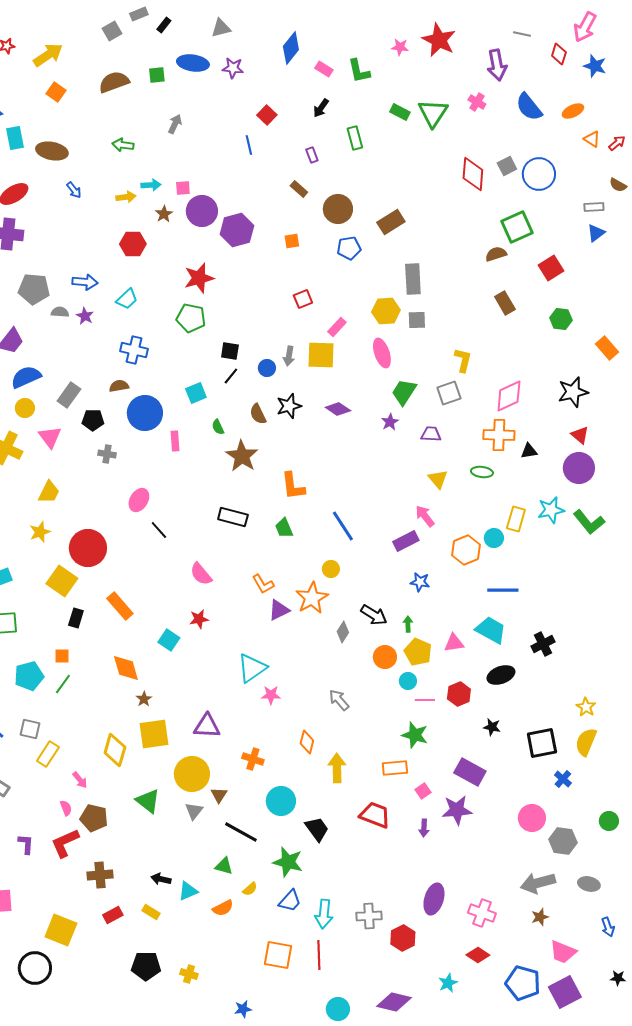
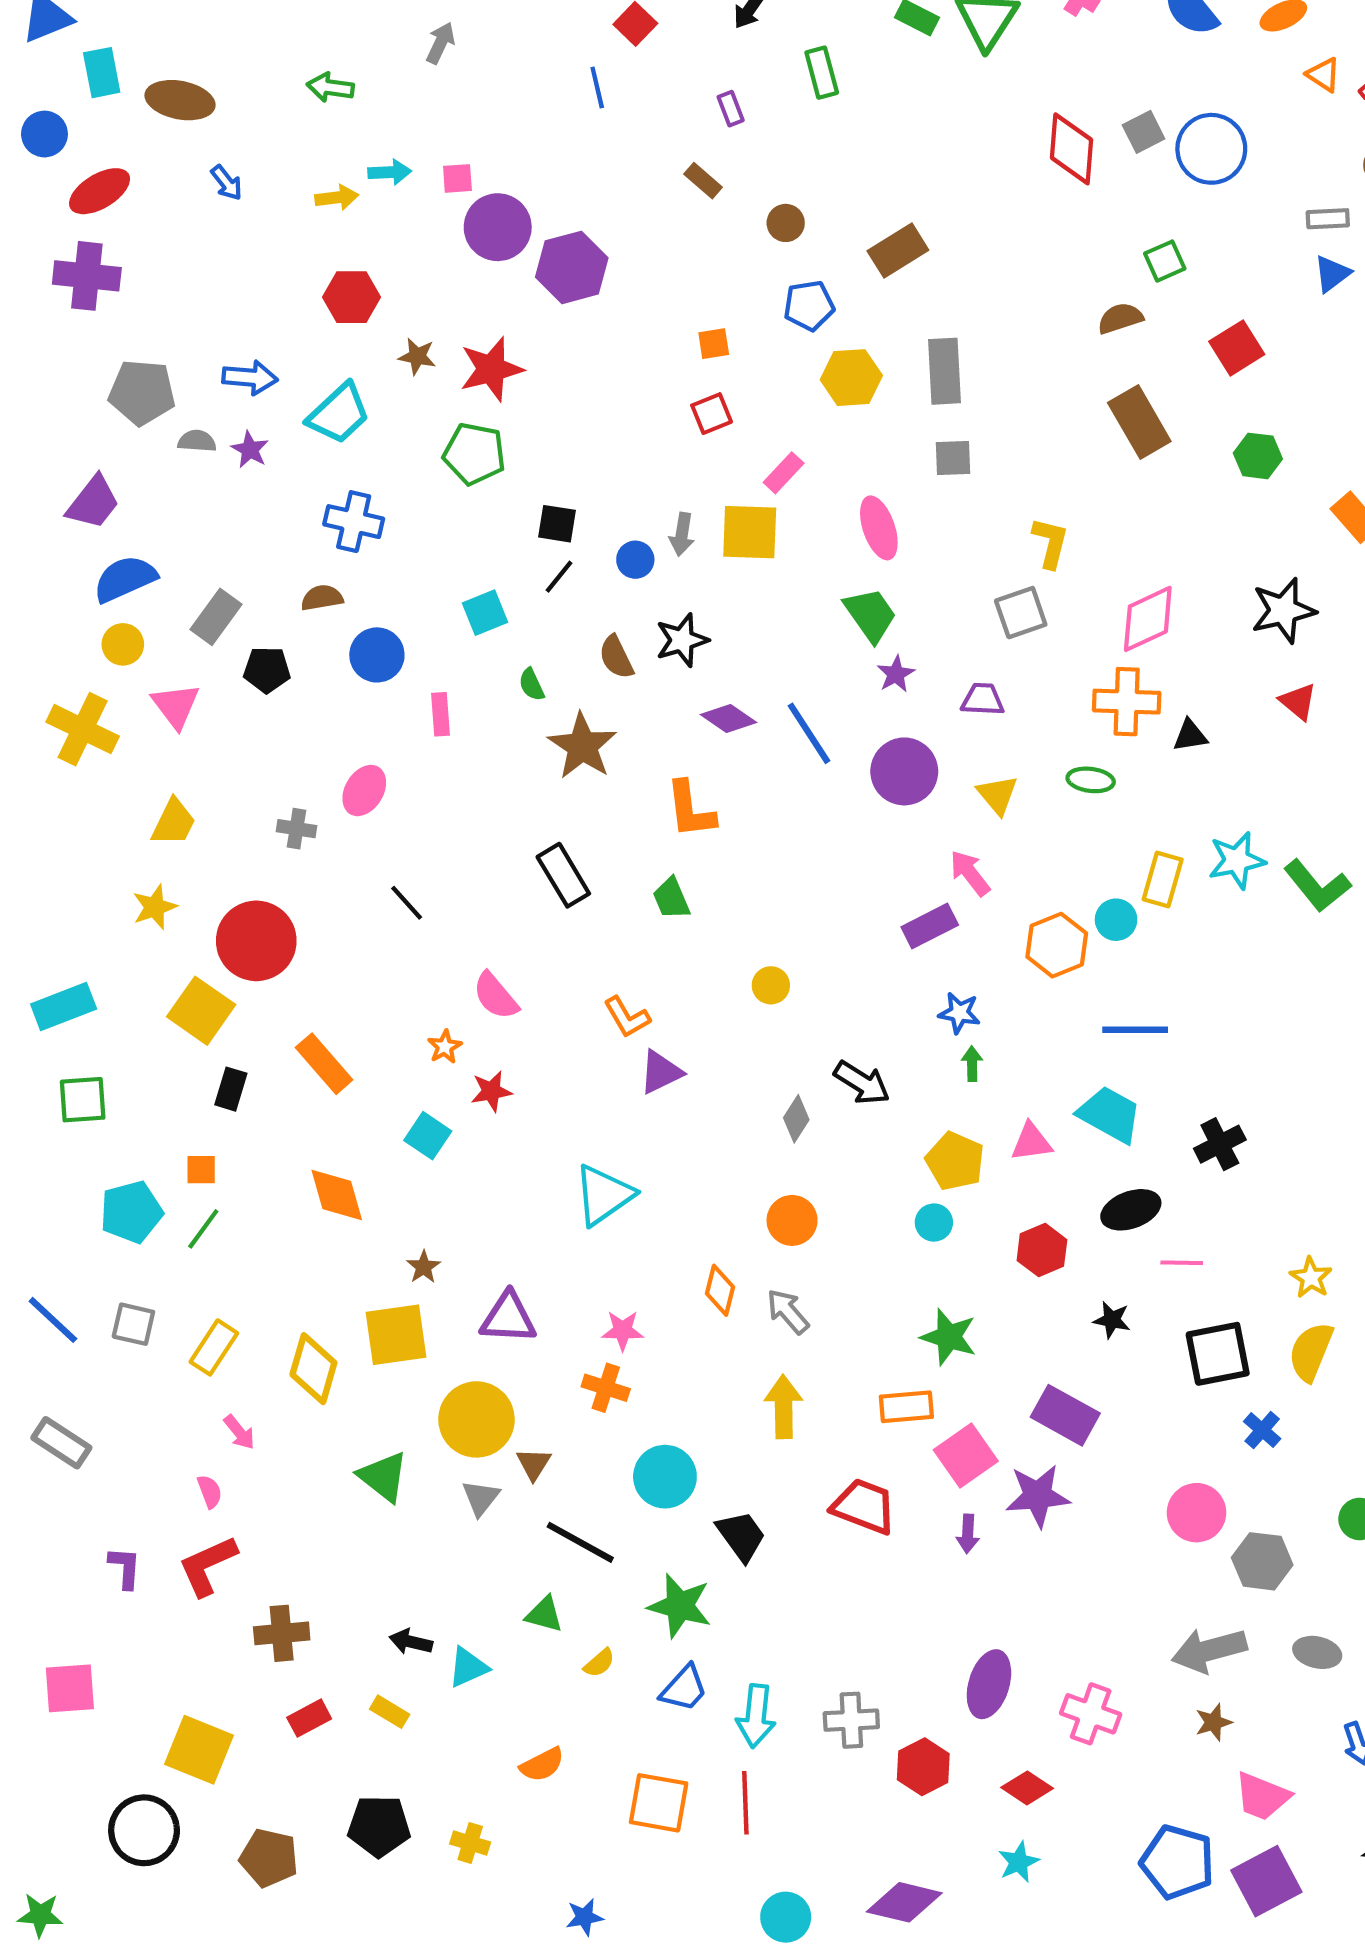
brown circle: (338, 209) -> (786, 223), size x0.6
brown star: (164, 214) -> (417, 356), moved, turned -30
green square: (517, 227) -> (1165, 261), size x0.6
orange square: (292, 241) -> (714, 344), moved
cyan trapezoid: (127, 299) -> (339, 414), size x1.4
brown rectangle: (505, 303) -> (1139, 422), size x1.4
yellow hexagon: (386, 311) -> (851, 378), moved
green trapezoid: (404, 392) -> (870, 615), moved, turned 112
purple diamond: (338, 409) -> (728, 719), moved
blue circle: (145, 413) -> (377, 655), size x0.7
gray cross: (107, 454) -> (296, 829), moved
purple circle: (579, 468) -> (904, 771), moved
pink ellipse: (139, 500) -> (364, 791), moved
black rectangle: (233, 517) -> (563, 875), turned 44
blue line: (343, 526) -> (809, 733), moved
orange star: (312, 598) -> (445, 1047), moved, size x0.5
green arrow: (408, 624) -> (972, 1064), moved
orange circle: (385, 657) -> (792, 1220), moved
pink star: (271, 695) -> (623, 1331), moved
brown star: (144, 699) -> (424, 1267), moved
gray arrow: (339, 700) -> (788, 1311), moved
pink line: (425, 700) -> (1182, 1263), moved
orange diamond: (307, 742) -> (720, 1290), moved
yellow rectangle: (48, 754) -> (214, 1347), moved
pink square: (423, 791) -> (966, 1455), size x1.8
brown pentagon: (94, 818) -> (269, 1858), moved
orange semicircle: (223, 908) -> (542, 1765), moved
red diamond: (478, 955) -> (1027, 1788), moved

